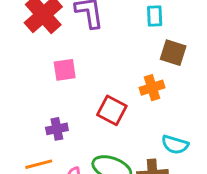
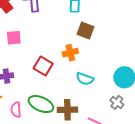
cyan semicircle: (175, 145) -> (85, 79), moved

